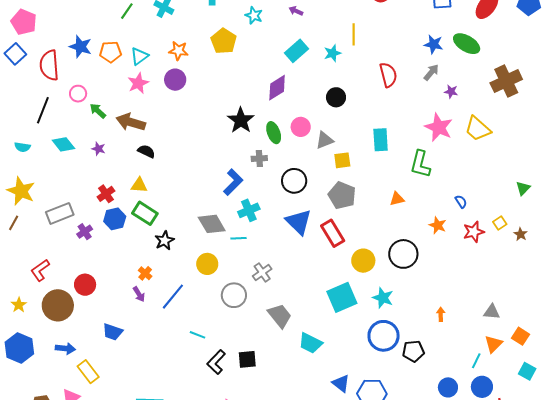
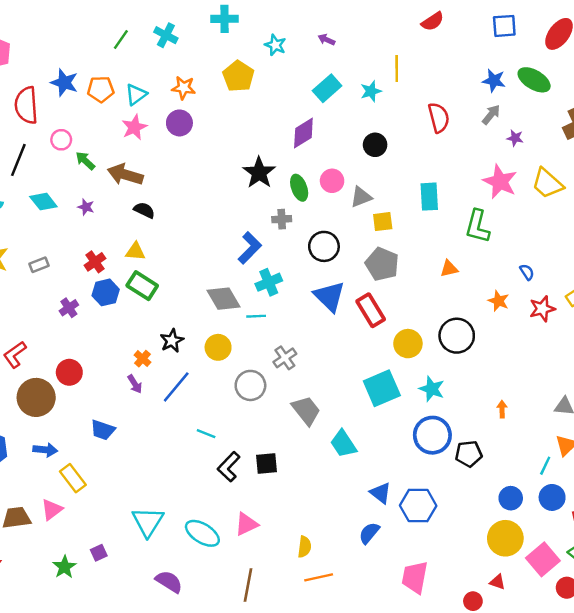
gray rectangle: (60, 213) -> (39, 265), moved, size x0.6
black star: (164, 240) -> (172, 341), moved
cyan trapezoid: (310, 343) -> (343, 444), turned 30

